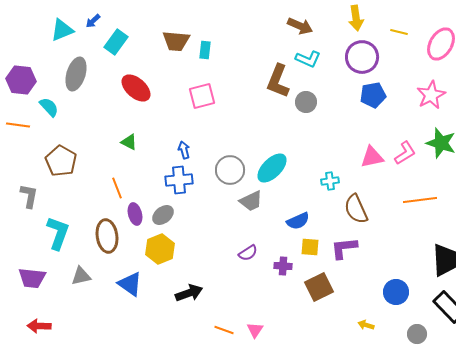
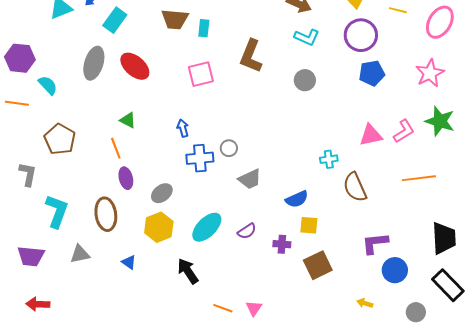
gray ellipse: (76, 74) -> (94, 63), moved
brown L-shape: (278, 81) -> (251, 56), moved
cyan ellipse: (272, 168) -> (207, 227), moved
gray circle: (230, 170) -> (229, 148), size x0.6
blue cross: (179, 180) -> (200, 158), moved
orange line: (117, 188) -> (116, 148), moved
purple ellipse: (135, 214) -> (126, 178), moved
purple L-shape: (344, 248) -> (375, 243), moved
blue triangle: (130, 284) -> (129, 262), size x0.6
black arrow: (189, 293) -> (188, 271), turned -104

